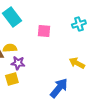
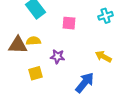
purple star: (18, 63) -> (57, 57), moved

